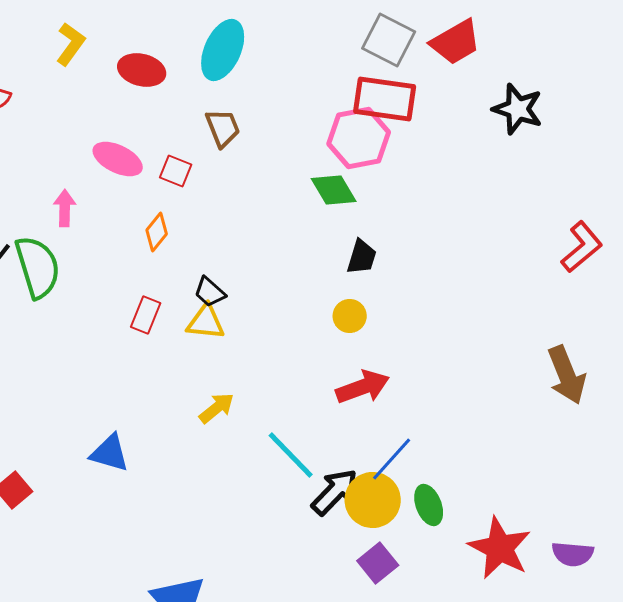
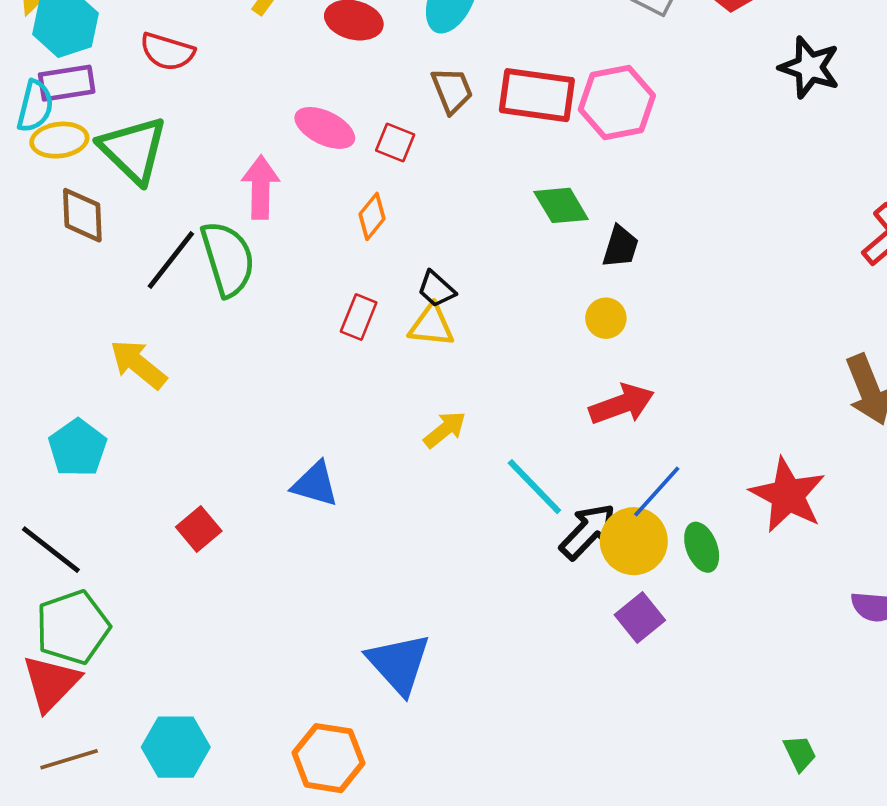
red rectangle: (385, 99) -> (537, 95), moved
green diamond: (334, 190) -> (561, 205), moved
pink arrow: (65, 208) -> (261, 187), size x1.4
red star: (500, 548) -> (788, 495), moved

